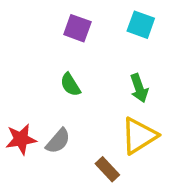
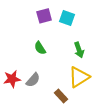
cyan square: (141, 25) -> (67, 18), moved
purple square: (77, 28) -> (44, 16), turned -35

